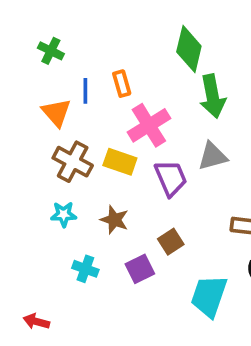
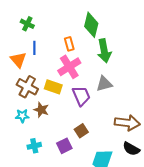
green cross: (51, 51) -> (27, 24), moved
orange rectangle: (122, 84) -> (69, 44), moved
brown star: (114, 220) -> (41, 110), moved
cyan cross: (85, 269) -> (34, 146), turned -32

